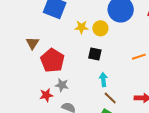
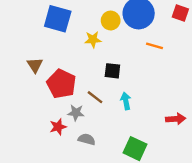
yellow circle: (100, 28) -> (111, 21), moved
orange line: (139, 57) -> (155, 46), moved, turned 40
brown line: (110, 98) -> (95, 97), moved

